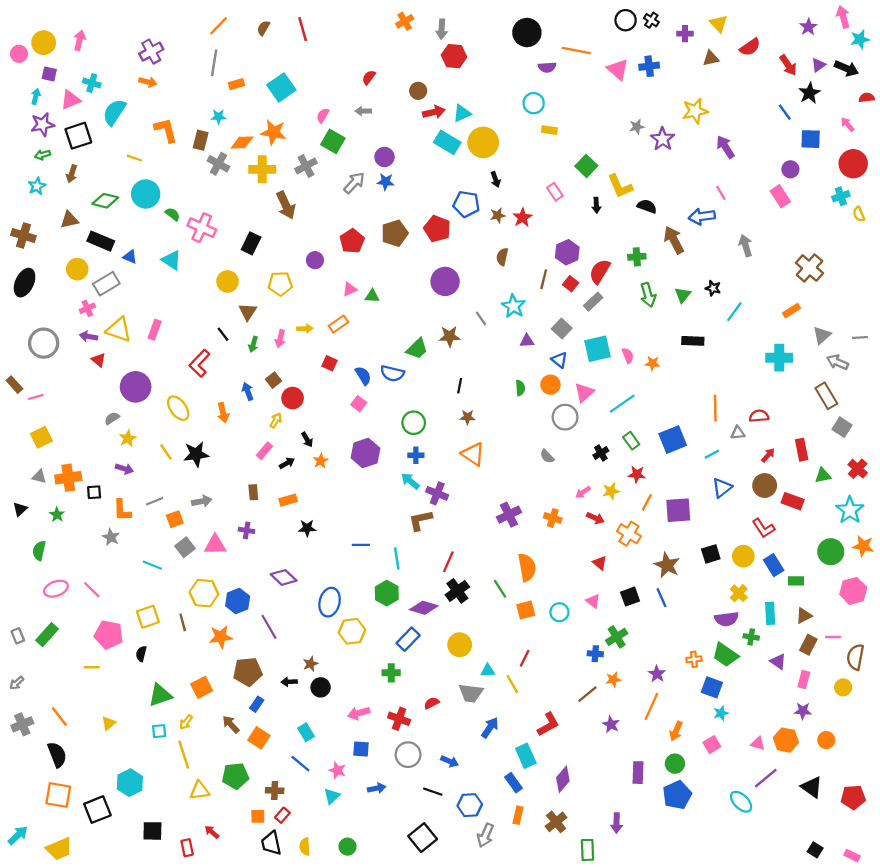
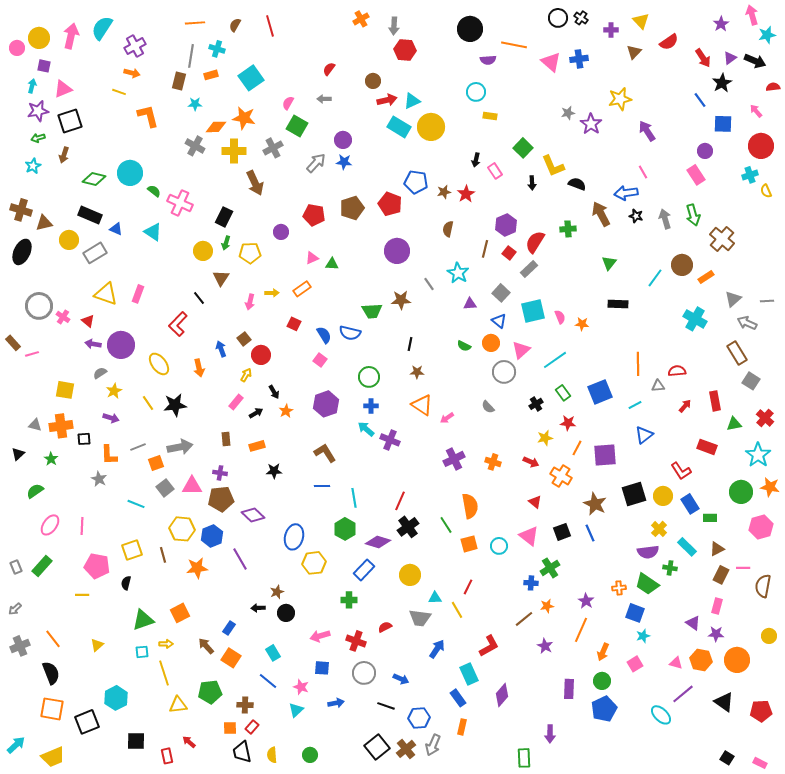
orange line: (219, 26) -> (195, 23), turned 42
pink arrow: (80, 40) -> (71, 36), size x1.4
brown triangle: (711, 58) -> (634, 52), turned -35
cyan cross: (92, 83) -> (217, 49), moved
cyan semicircle: (114, 112) -> (102, 28), moved
brown rectangle: (201, 140) -> (179, 81), moved
yellow line: (134, 158) -> (119, 92), moved
black arrow: (496, 179) -> (476, 160), moved, turned 32
brown triangle: (69, 220) -> (44, 223), moved
red pentagon: (352, 241) -> (314, 215), turned -30
black star: (713, 288) -> (636, 216), moved
green arrow: (648, 295) -> (693, 215), moved
pink cross: (87, 308) -> (63, 317), moved, turned -32
purple arrow: (88, 336) -> (93, 344), moved
green arrow: (253, 344) -> (226, 243), moved
green trapezoid: (417, 349) -> (372, 311), turned 40
cyan cross: (779, 358) -> (695, 319), turned 30
green semicircle: (520, 388) -> (464, 346), turned 120
yellow square: (41, 437) -> (65, 390), moved, turned 36
brown circle: (765, 486) -> (682, 265), moved
pink arrow: (583, 492) -> (447, 418), moved
gray arrow: (202, 501) -> (180, 447), size x1.4
brown L-shape: (420, 520) -> (325, 453), moved, turned 70
green semicircle: (39, 551) -> (35, 491), turned 42
black square: (711, 554) -> (634, 494), size x1.4
pink ellipse: (56, 589) -> (50, 525), turned -35
pink line: (92, 590) -> (82, 526), turned 48
pink triangle: (593, 601) -> (529, 536), size x1.5
cyan rectangle: (770, 613) -> (687, 547), turned -42
purple triangle: (778, 662) -> (693, 623), moved
brown pentagon: (248, 672) -> (221, 499), moved
yellow circle: (843, 687) -> (769, 636), moved
yellow arrow: (186, 722) -> (166, 644), turned -128
orange circle: (826, 740) -> (737, 660), size x1.6
brown cross: (556, 822) -> (406, 749), moved

